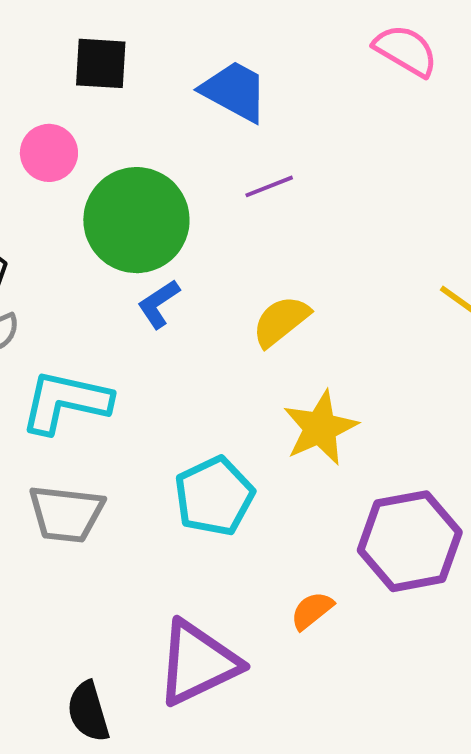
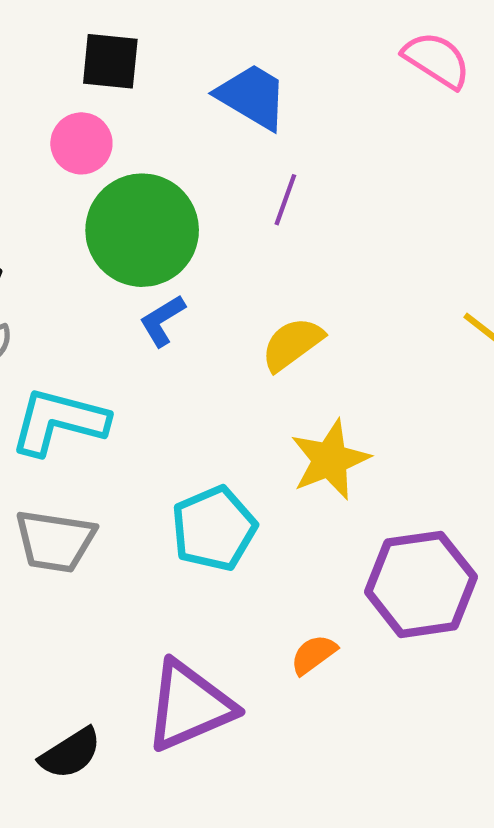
pink circle: (49, 153) -> (81, 143), moved
purple line: (269, 186) -> (285, 200), turned -51
black semicircle: (88, 712) -> (70, 753), turned -108

